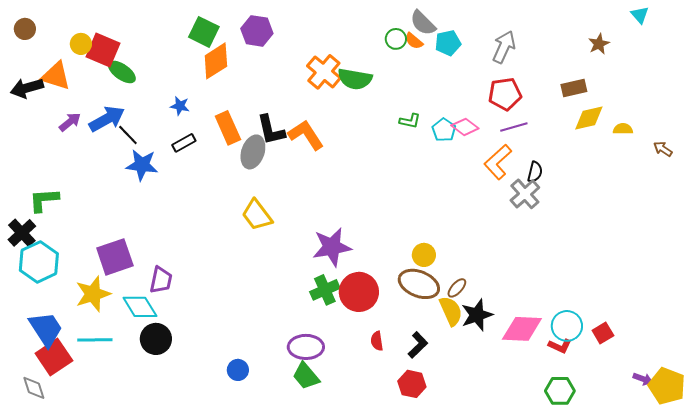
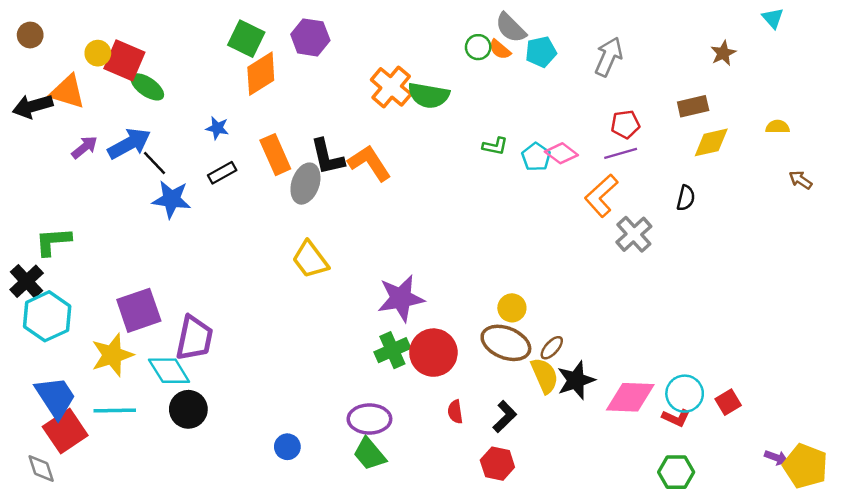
red pentagon: (505, 94) -> (625, 124), moved, size x0.7
yellow semicircle: (623, 129) -> (778, 127), moved
black semicircle: (535, 172) -> (686, 198), moved
purple trapezoid: (161, 280) -> (194, 338), size x1.4

